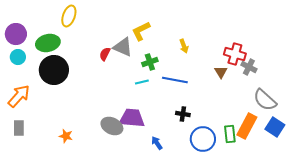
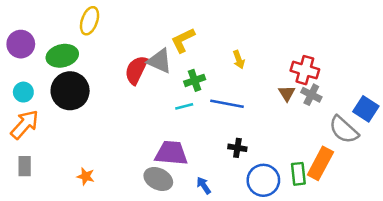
red semicircle: (105, 54) -> (136, 70), size x1.6
cyan circle: (18, 57) -> (23, 92), moved
gray cross: (249, 67) -> (311, 95), moved
gray ellipse: (112, 126) -> (158, 179), moved
blue square: (275, 127) -> (366, 109), moved

